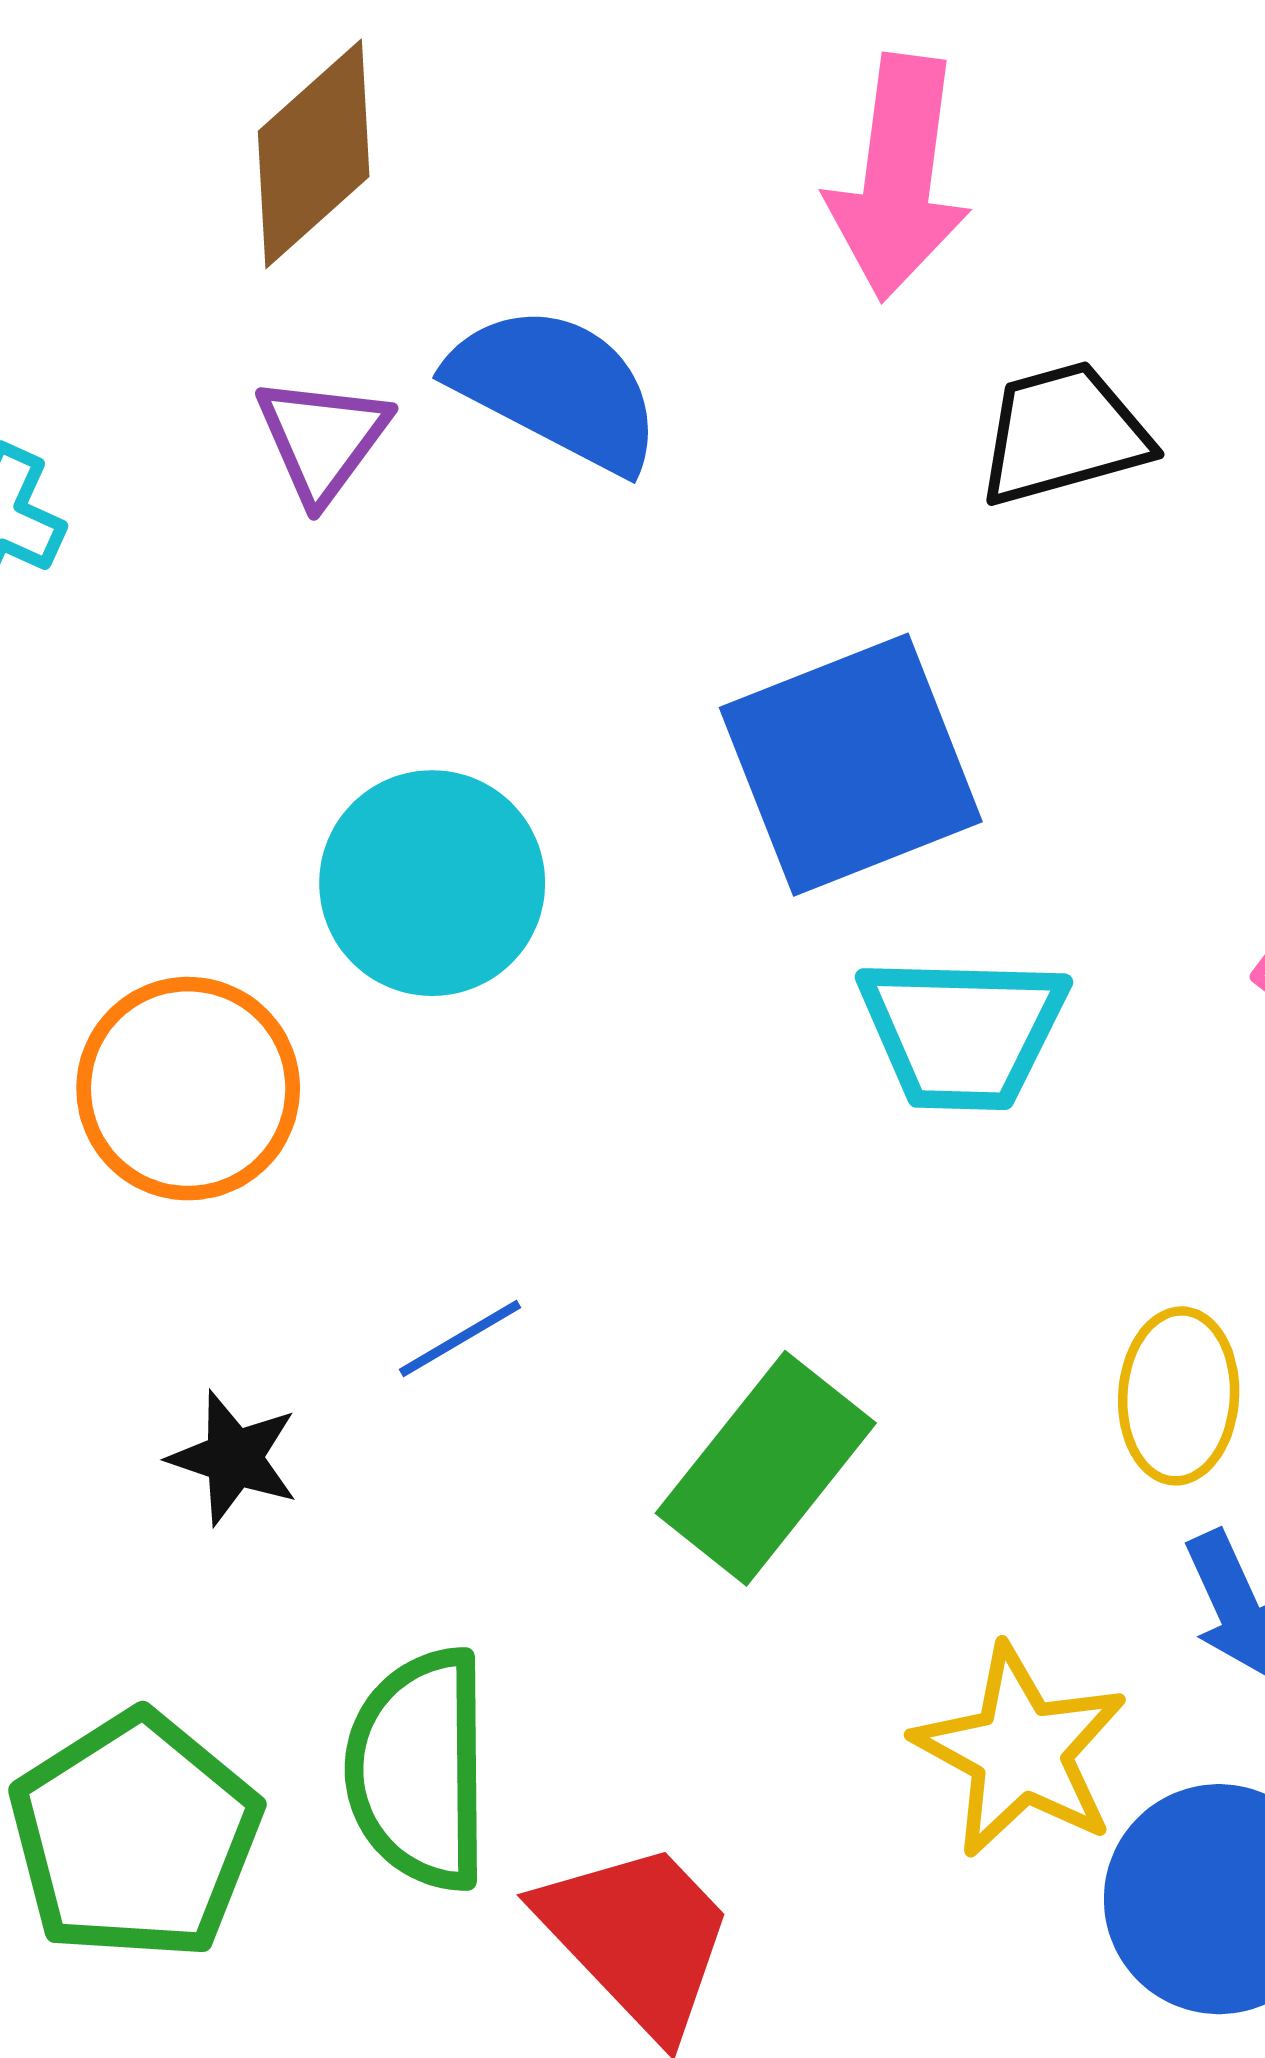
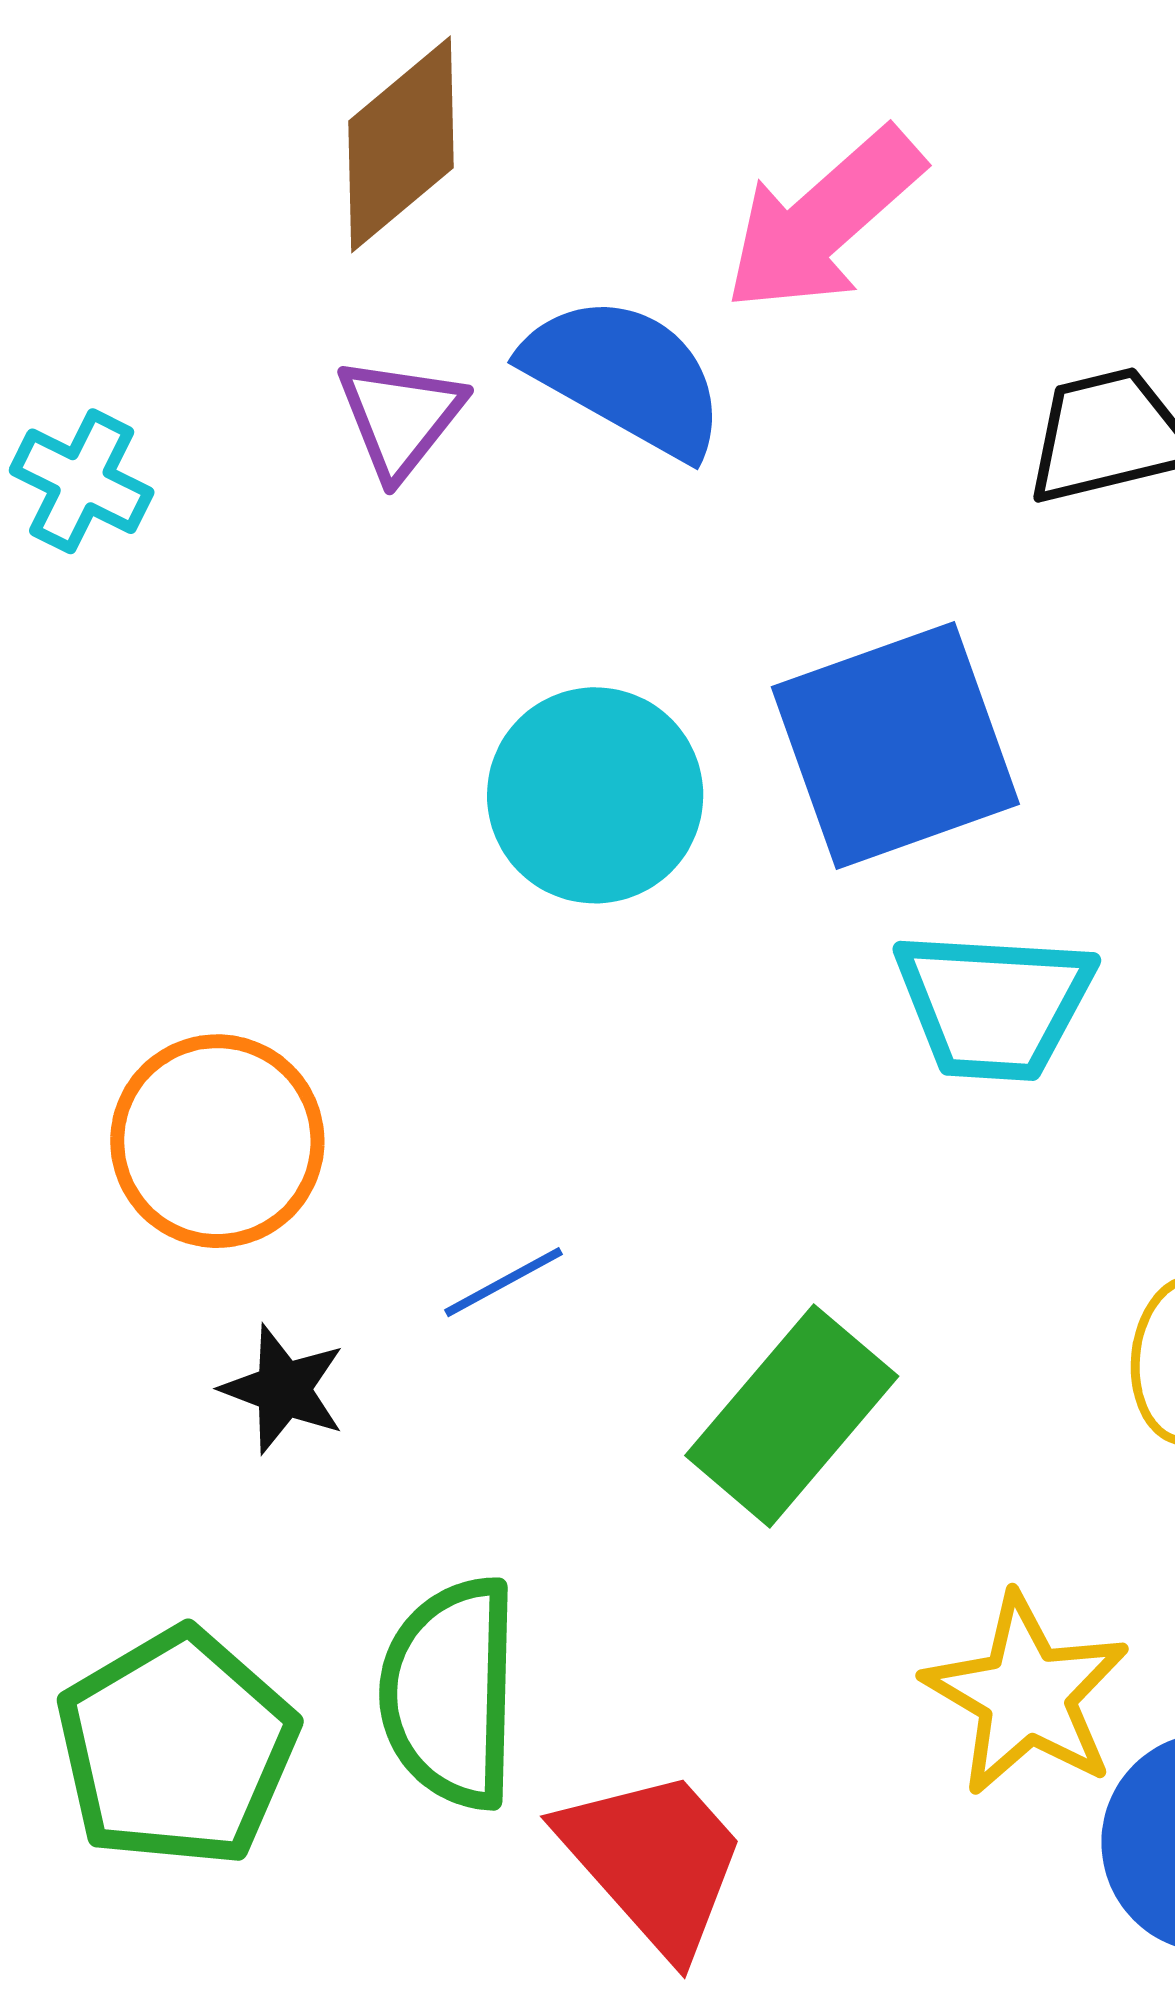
pink arrow: (898, 177) -> (824, 220), moved, turned 39
cyan circle: (432, 883) -> (595, 795), moved
orange circle: (188, 1089) -> (217, 1141), moved

